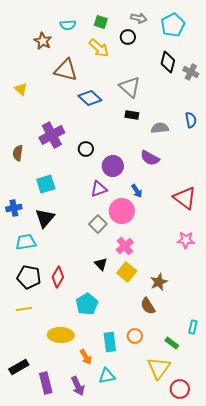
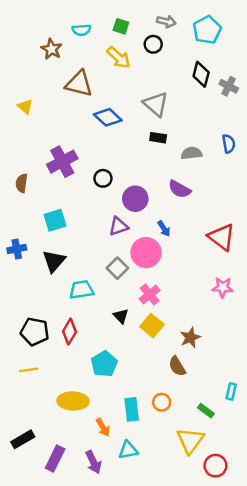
cyan trapezoid: (26, 242) -> (81, 290), moved
purple rectangle: (46, 383) -> (55, 458), turned 40

